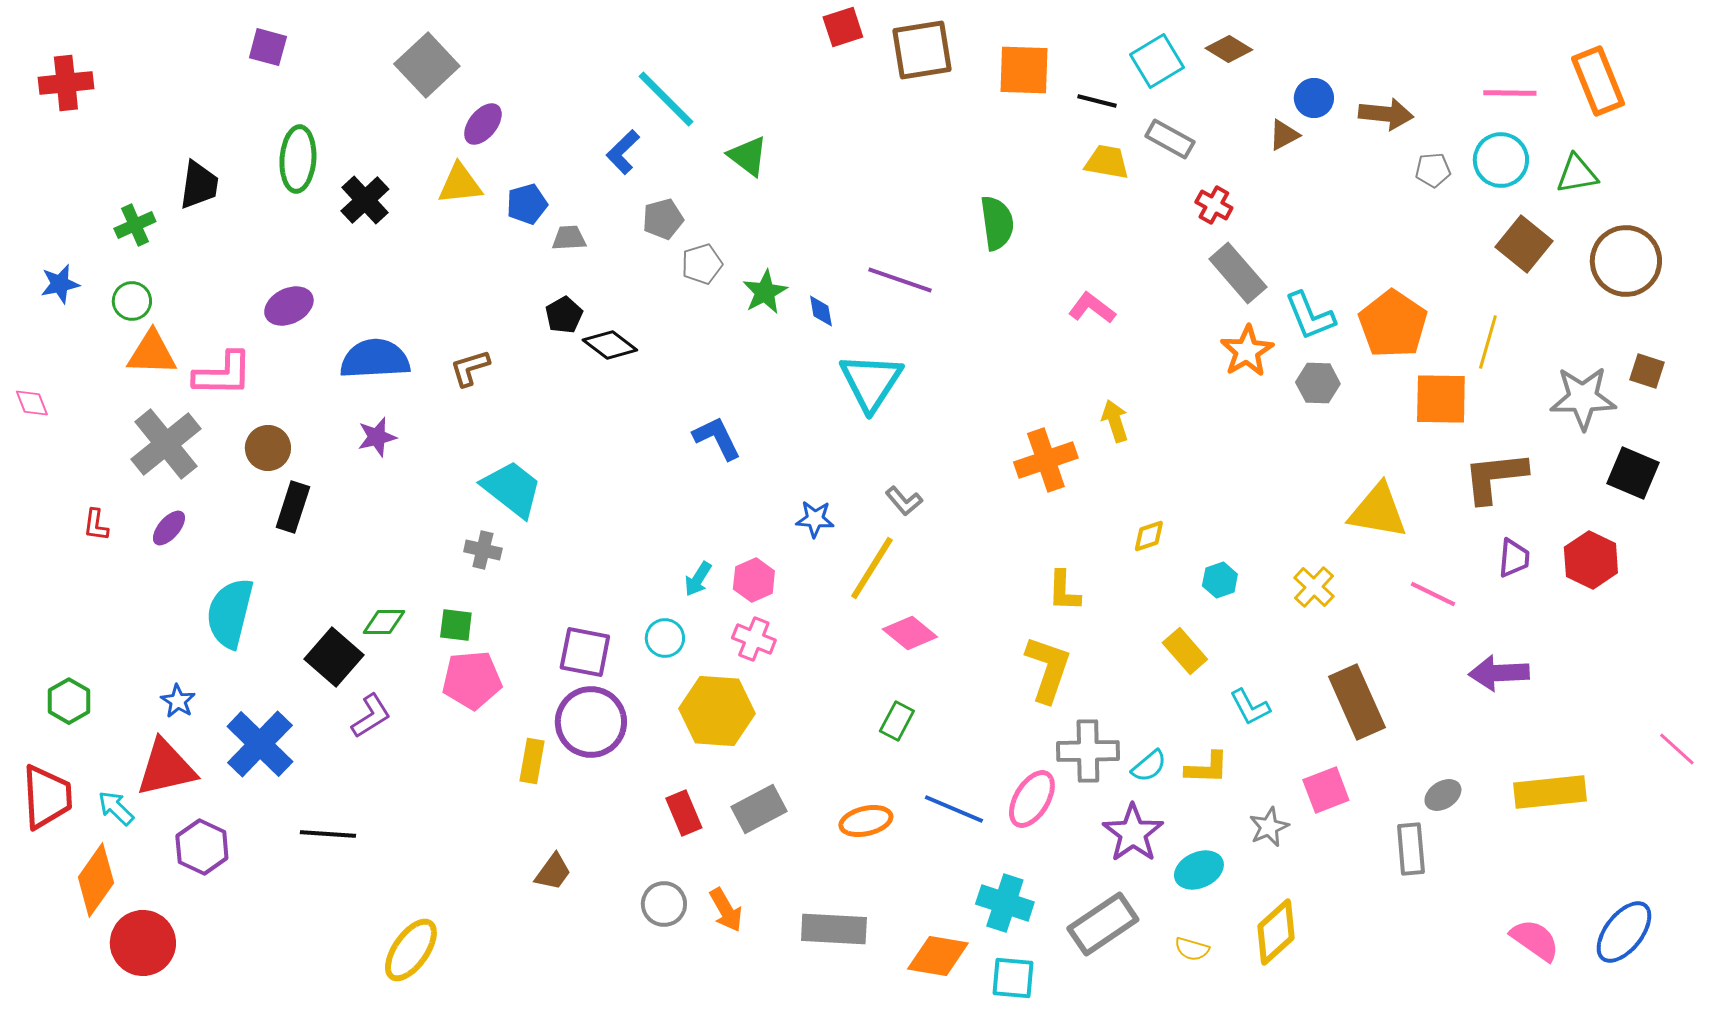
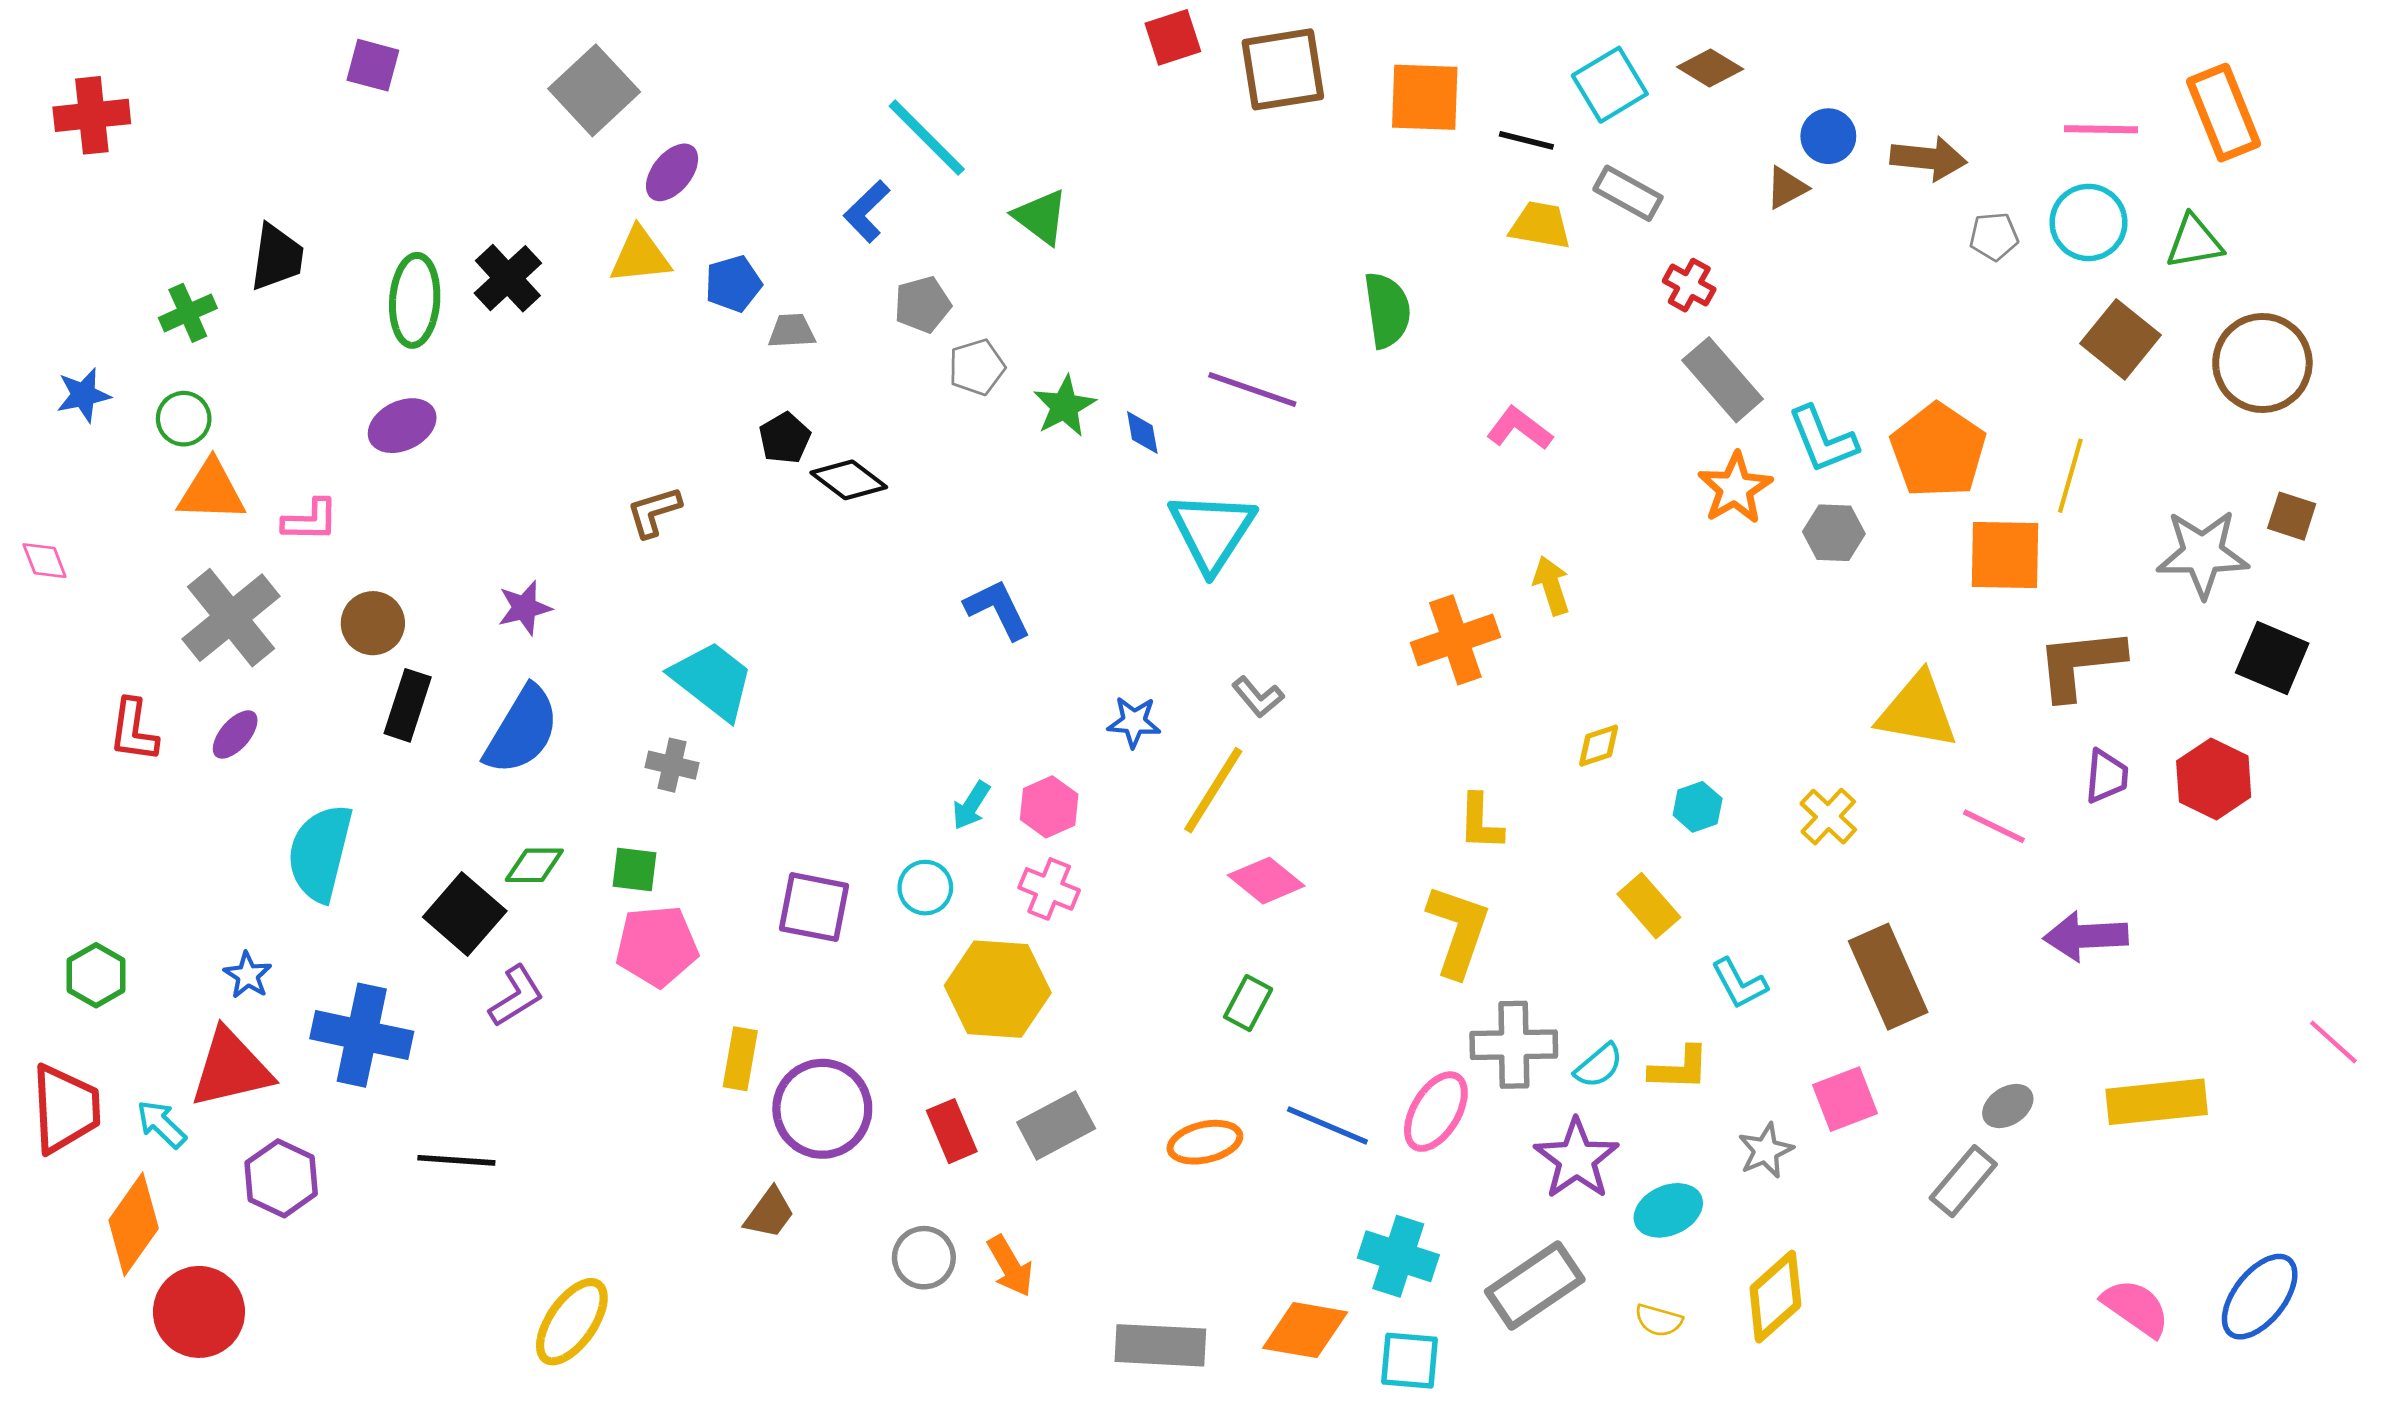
green ellipse: (298, 159) -> (415, 300), moved
blue semicircle: (375, 359) -> (522, 730), moved, turned 124
pink L-shape: (223, 374) -> (310, 520), size x0.7
red L-shape: (96, 525) -> (134, 730), size x1.4
purple circle: (591, 722) -> (822, 1109), moved
blue cross: (260, 744) -> (362, 1035), turned -32
gray rectangle: (1411, 849) -> (1963, 1181), turned 45
gray rectangle: (834, 929) -> (1160, 1345), moved

